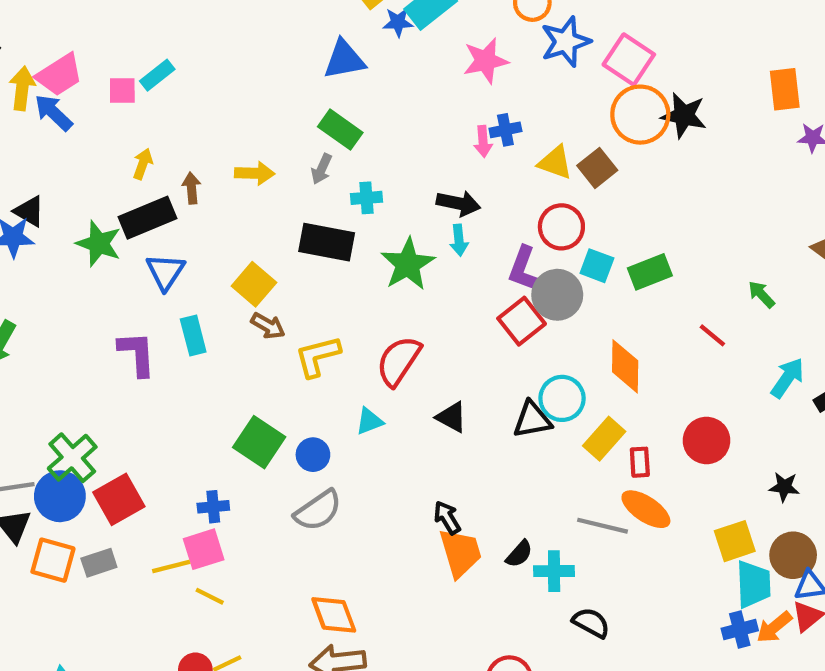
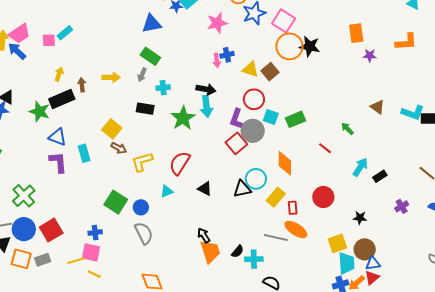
cyan arrow: (459, 240) -> (206, 106), size x1.5
black rectangle: (327, 242) -> (145, 109), size x0.7
blue triangle: (165, 272) -> (57, 137), moved, turned -42
green cross: (72, 458) -> (24, 196), moved
gray semicircle: (318, 510) -> (144, 233), turned -80
pink square: (204, 549) -> (91, 252), turned 30

